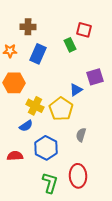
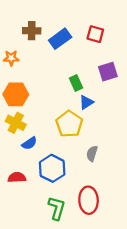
green rectangle: (70, 45) -> (76, 83), moved
blue rectangle: (38, 54) -> (60, 39), moved, turned 30
purple square: (95, 77) -> (108, 72), moved
yellow cross: (35, 106) -> (16, 123), moved

